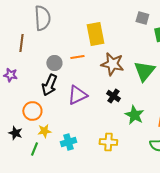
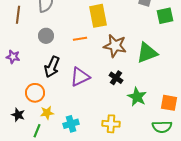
brown line: (21, 43) -> (18, 15), moved
gray circle: (54, 63) -> (46, 36), moved
green triangle: (144, 71) -> (147, 53), turned 30

